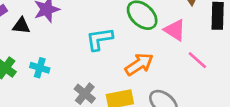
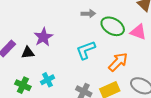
cyan cross: (40, 68) -> (47, 80), turned -32

